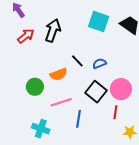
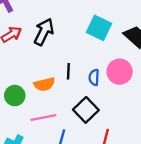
black line: (77, 61) -> (68, 71), turned 40
blue semicircle: (99, 64) -> (94, 77), turned -72
pink circle: (121, 89) -> (120, 72), moved

